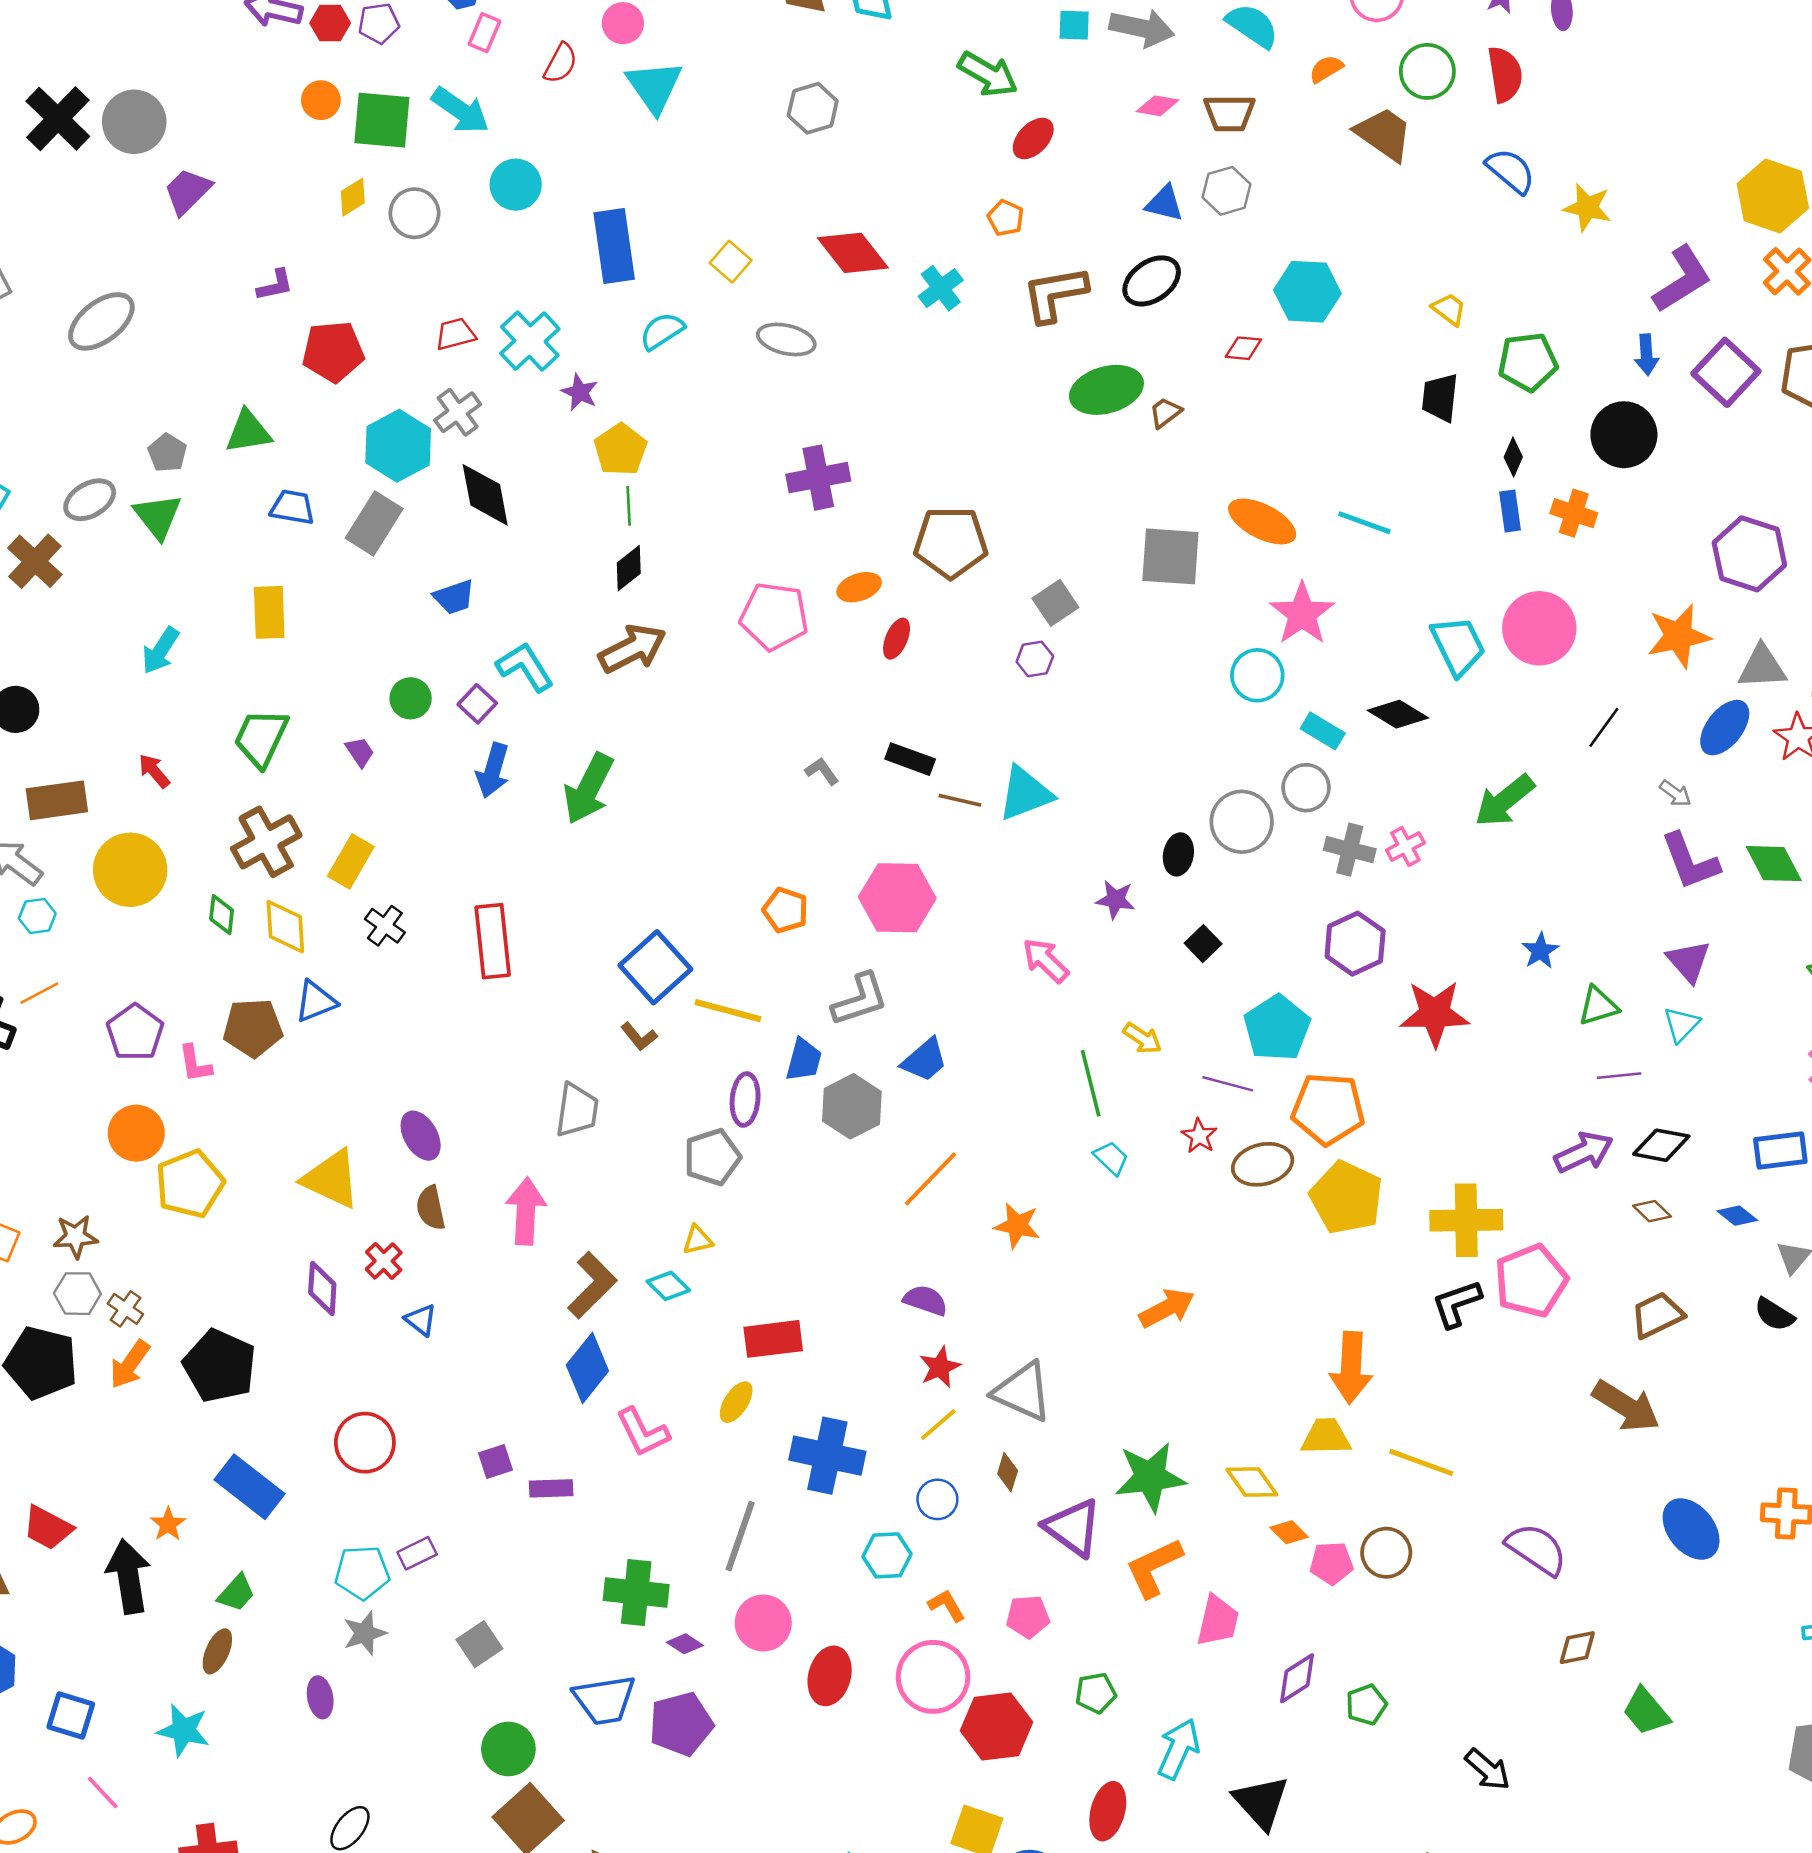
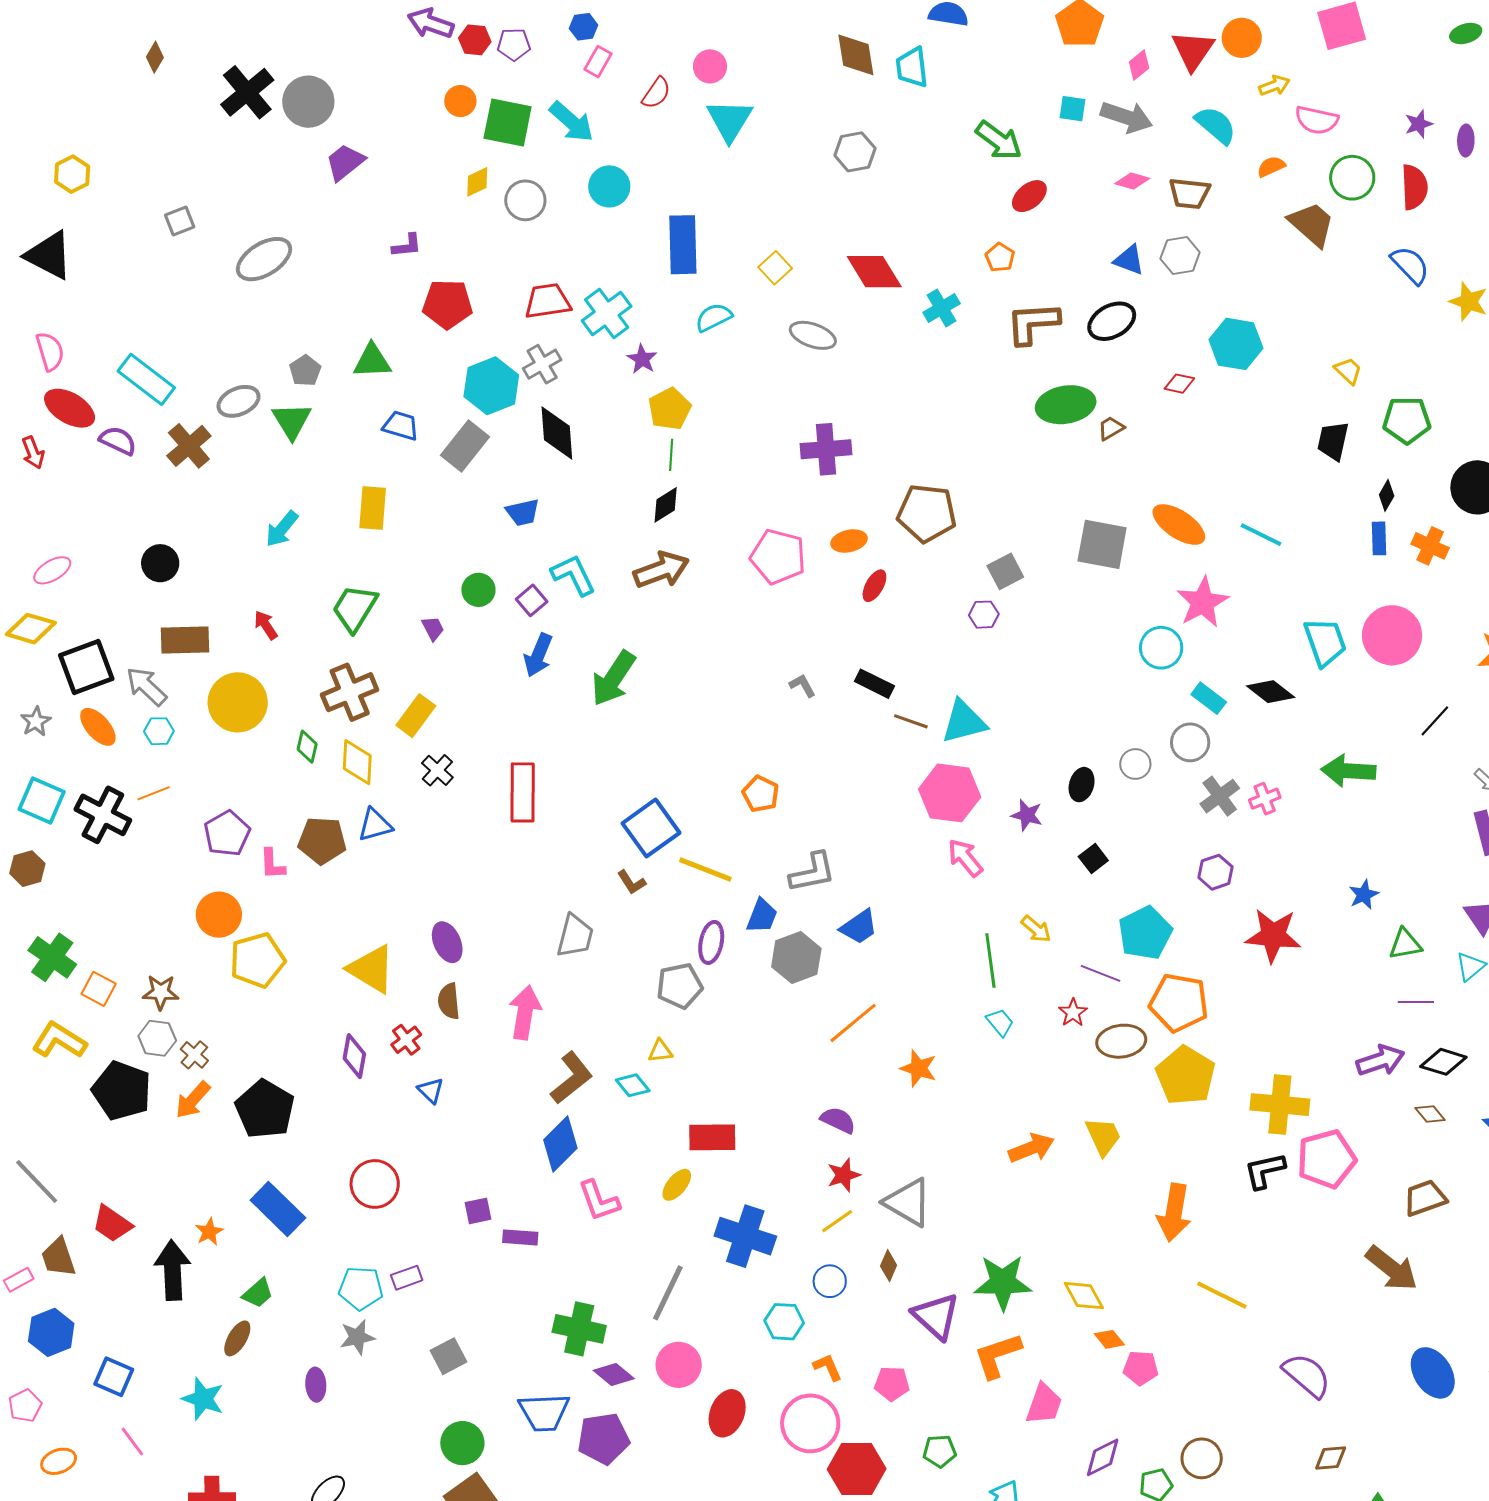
red trapezoid: (455, 334) -> (547, 301), size x1.4
green arrow: (1504, 801) -> (1348, 771), turned 36
gray circle: (1242, 822) -> (1135, 764), size x0.6
gray cross: (1350, 850) -> (1220, 796), turned 33
pink hexagon: (897, 898) -> (950, 793), moved
purple hexagon: (1355, 944) -> (1215, 872), size x0.7
yellow trapezoid: (1326, 1437) -> (1103, 1136), moved, turned 60
brown circle: (1386, 1553) -> (1202, 1458), moved
purple diamond: (685, 1644) -> (614, 1374), size x1.4

